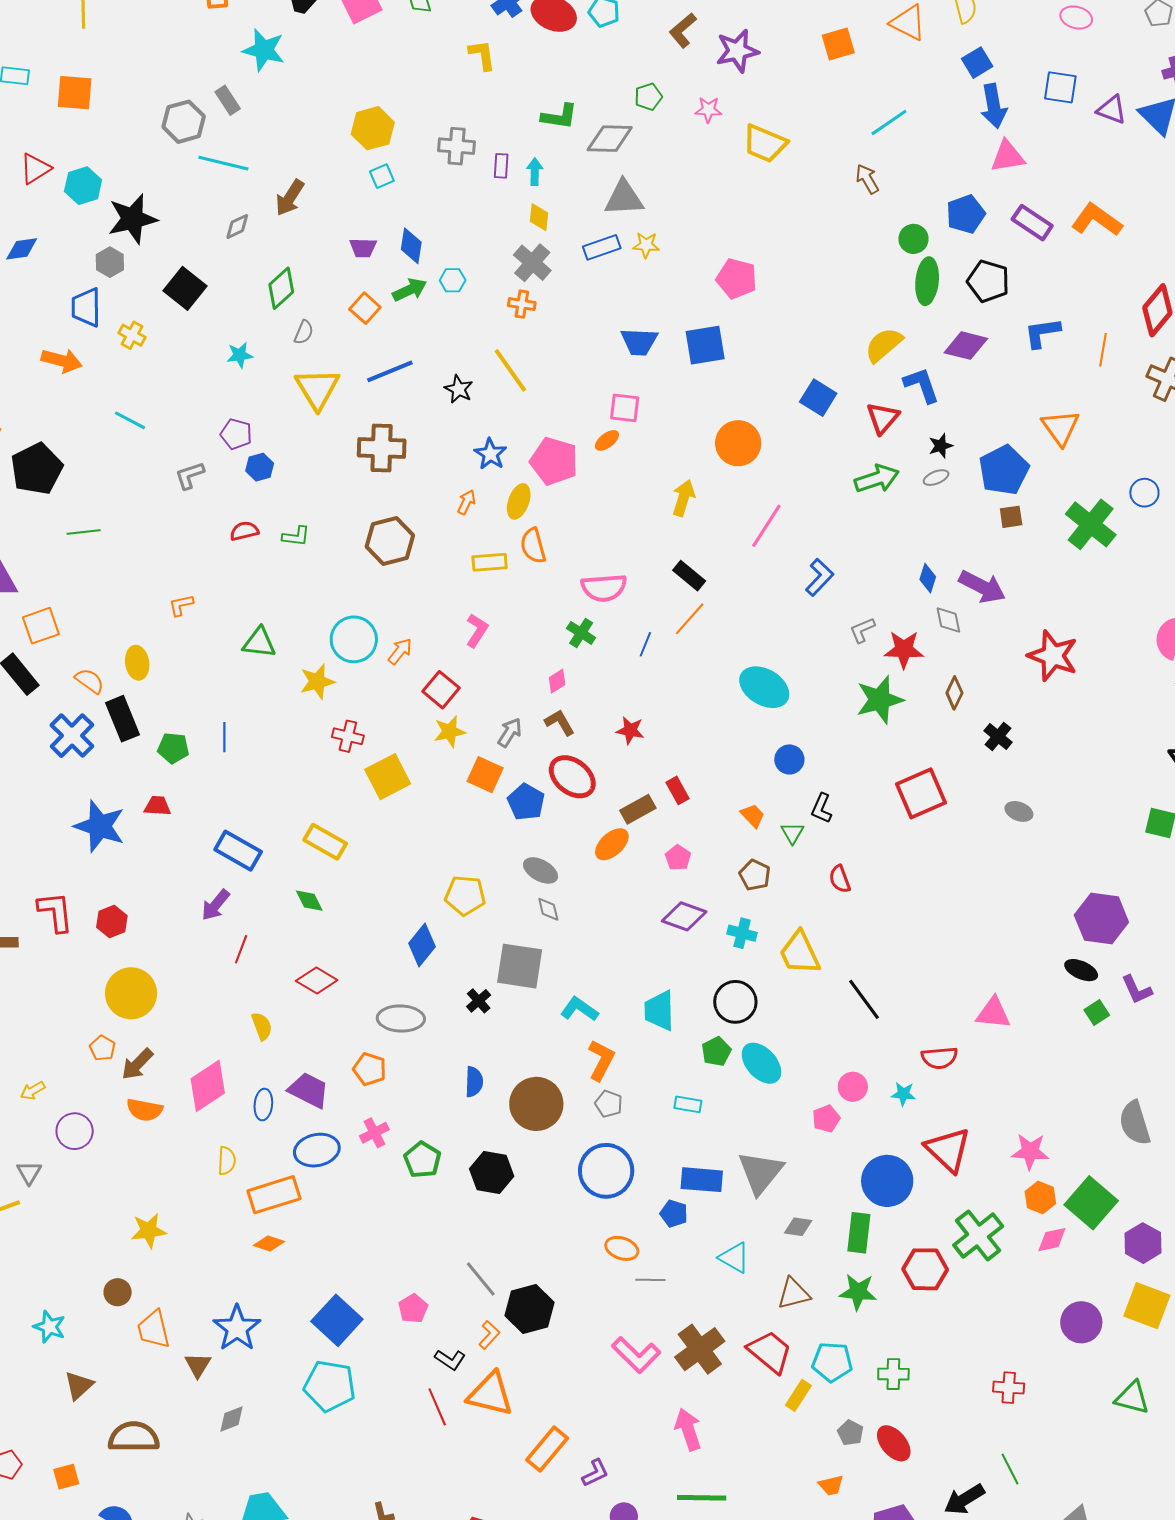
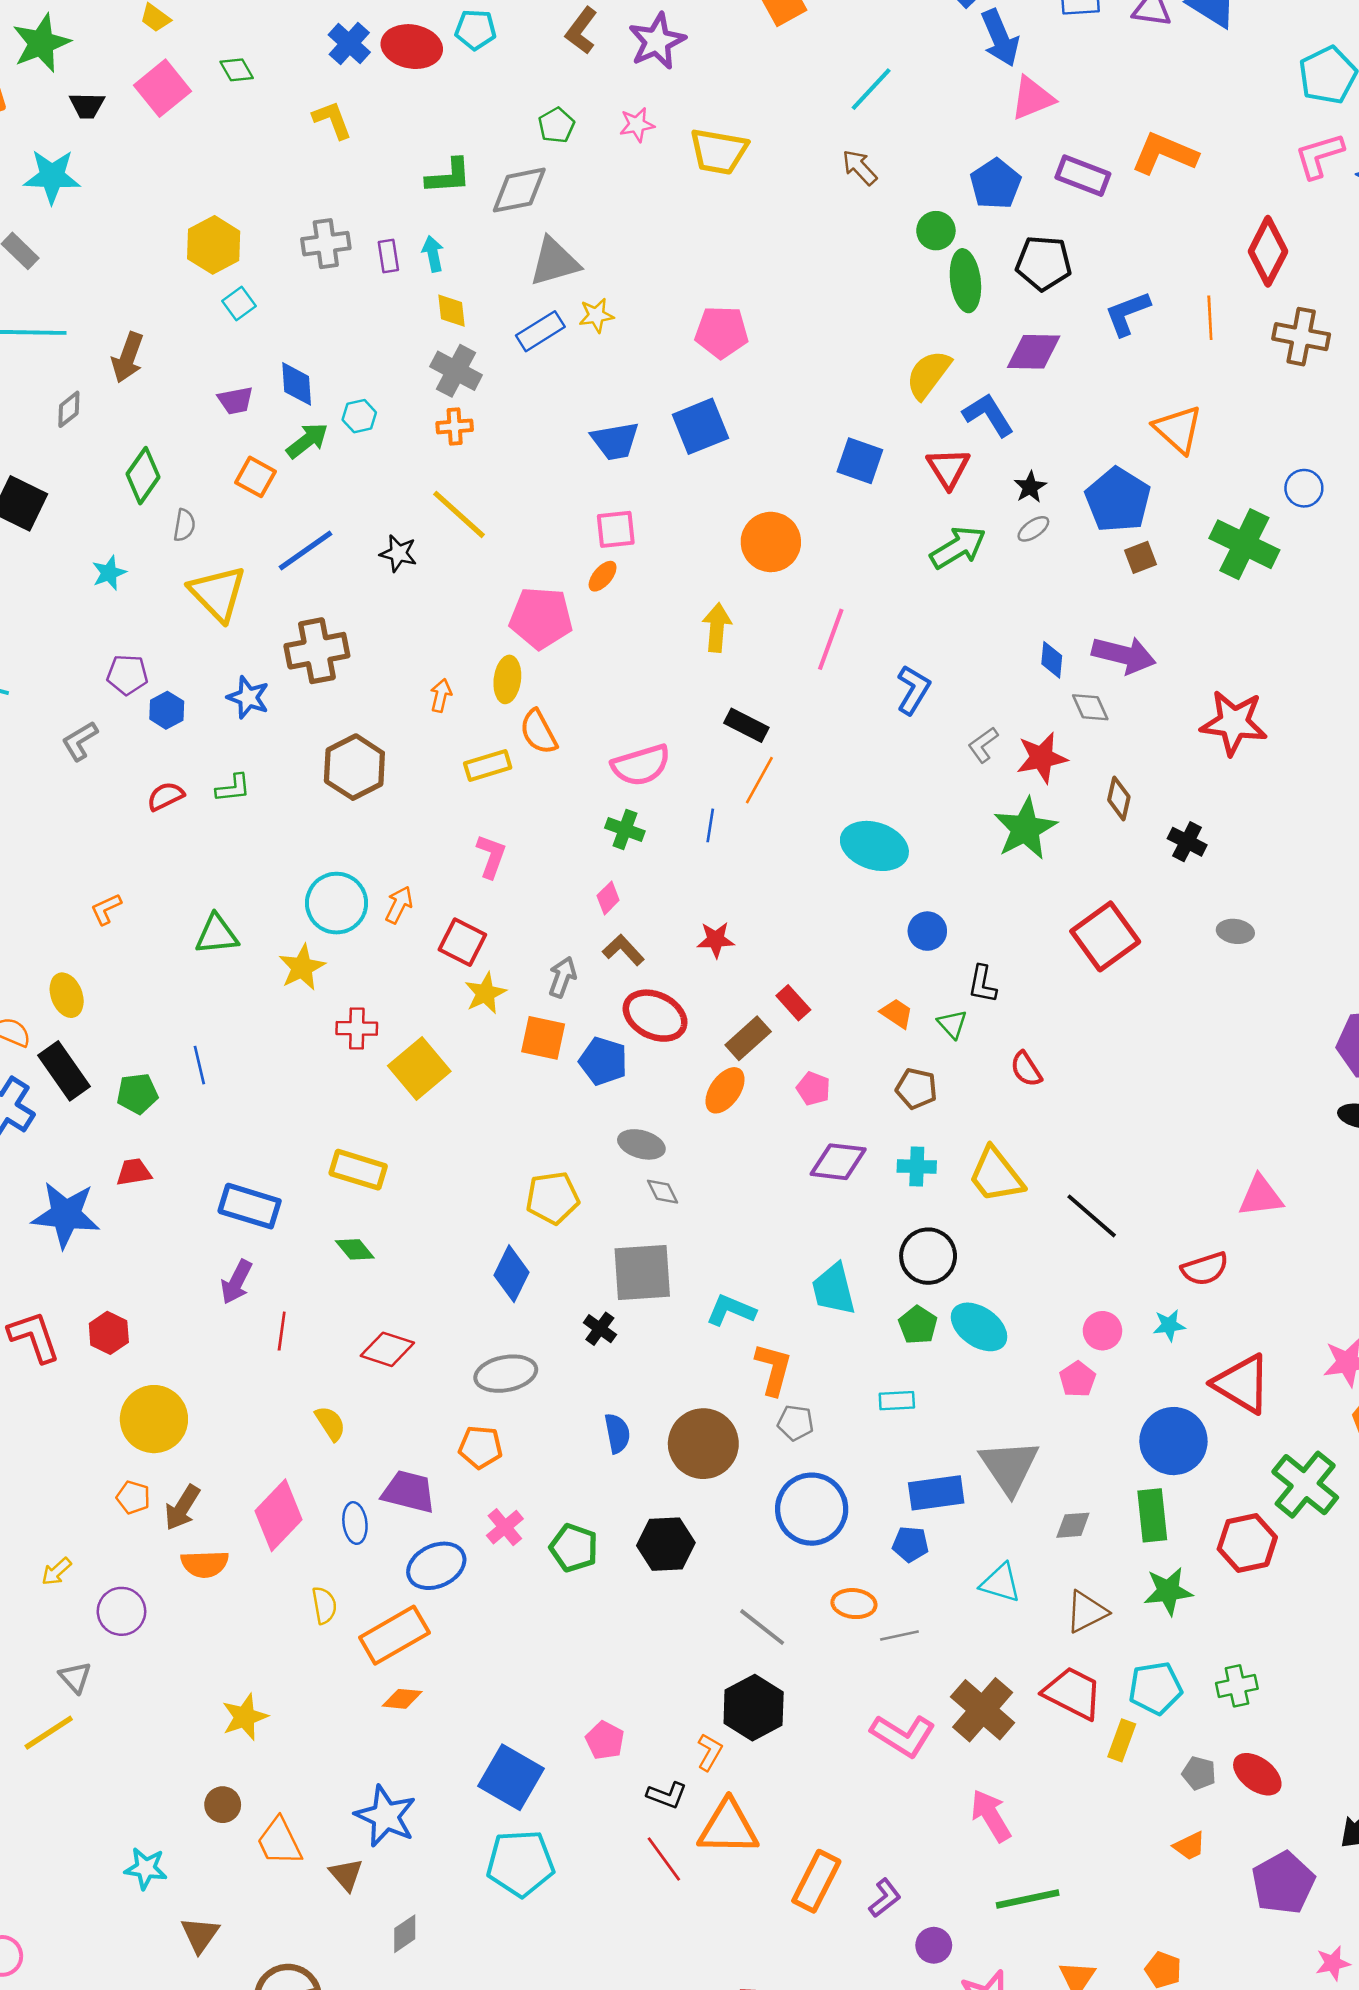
blue star: (490, 454) -> (248, 697), moved
gray line: (481, 1279) -> (762, 1627), moved

